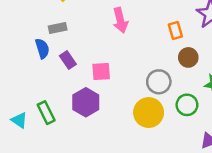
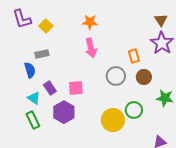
purple rectangle: (68, 60) -> (50, 88), moved
gray circle: (159, 82) -> (116, 76), moved
green circle: (187, 105) -> (134, 110), moved
cyan triangle: (19, 120) -> (34, 98), moved

